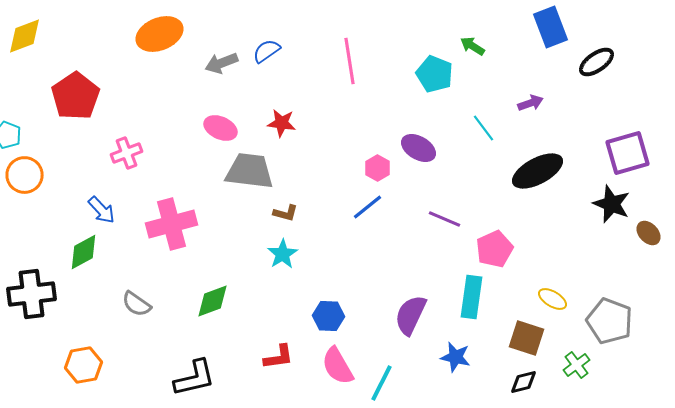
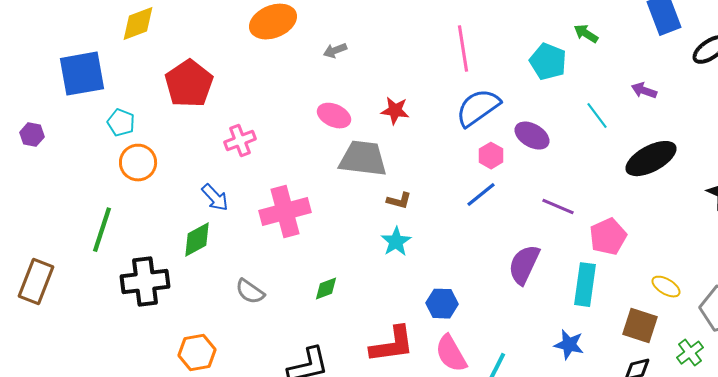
blue semicircle: (266, 51) -> (478, 108), moved, size x1.6
gray arrow: (222, 63) -> (335, 51), size x0.7
purple arrow: (530, 103) -> (644, 91), turned -140
green diamond: (212, 301) -> (326, 289), size x0.7
purple semicircle: (410, 315) -> (524, 265), moved
red L-shape: (278, 357) -> (392, 345), size x1.5

